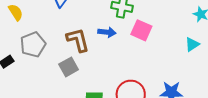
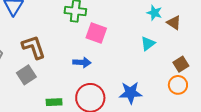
blue arrow: (107, 32) -> (82, 62), moved

